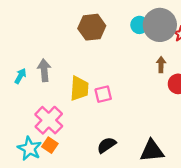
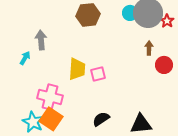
gray arrow: (44, 70) -> (41, 40), moved
pink cross: (49, 120) -> (50, 97), turned -30
orange square: (50, 145) -> (51, 119), size x1.6

